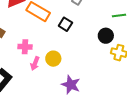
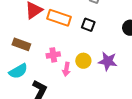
purple star: (71, 85) -> (108, 61), moved

